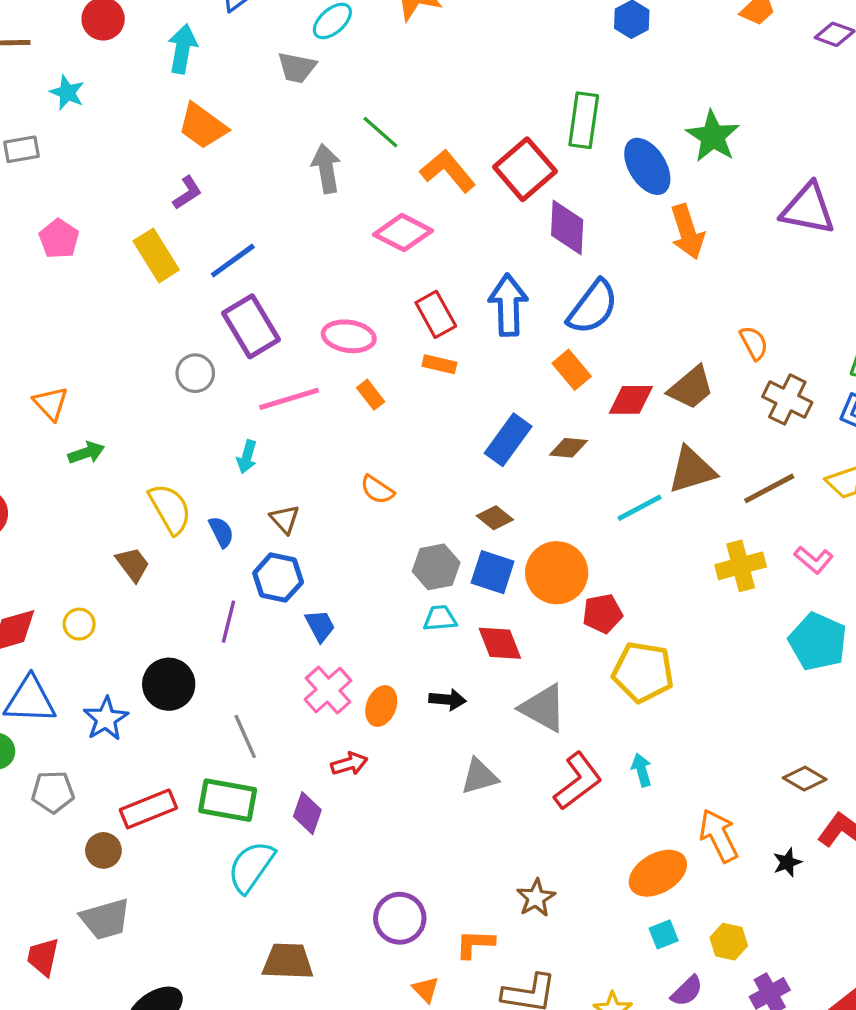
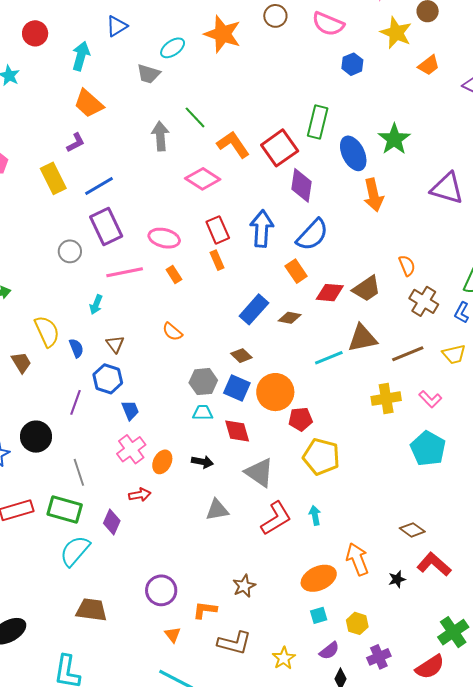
orange rectangle: (439, 364) -> (217, 260), turned 48

